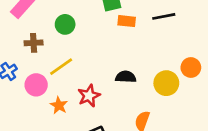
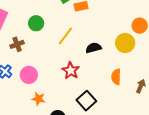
yellow line: (61, 67) -> (65, 36), moved
orange star: (59, 105) -> (39, 99), moved

